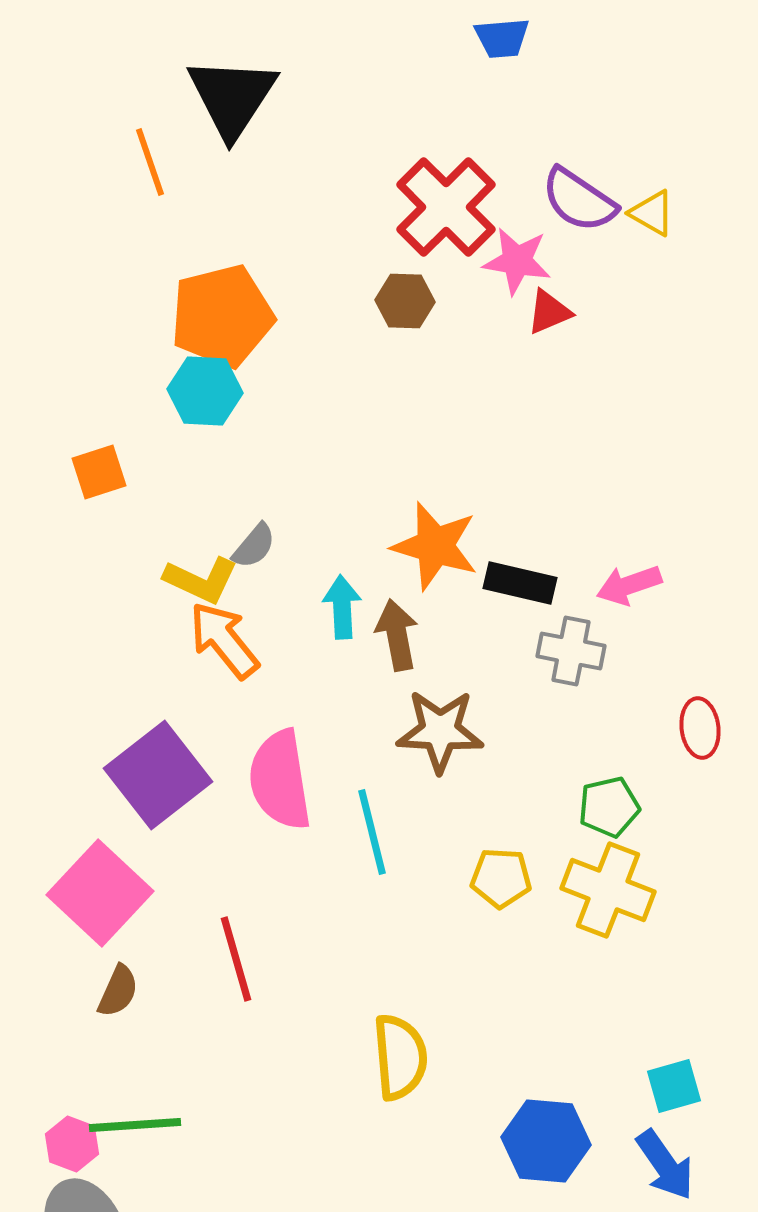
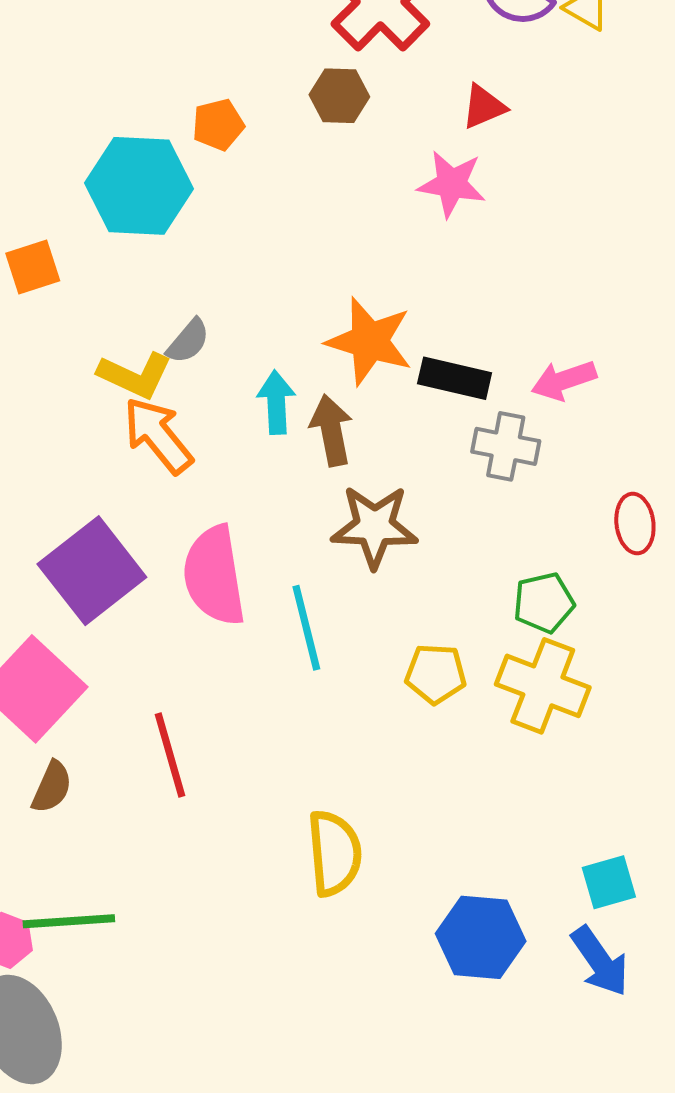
pink star: (517, 261) -> (452, 184), moved
orange pentagon: (222, 316) -> (218, 125), moved, size x0.5
cyan hexagon: (205, 391) -> (139, 186), size x1.4

